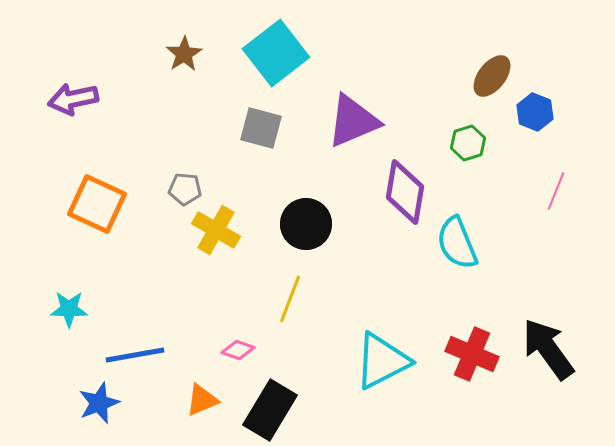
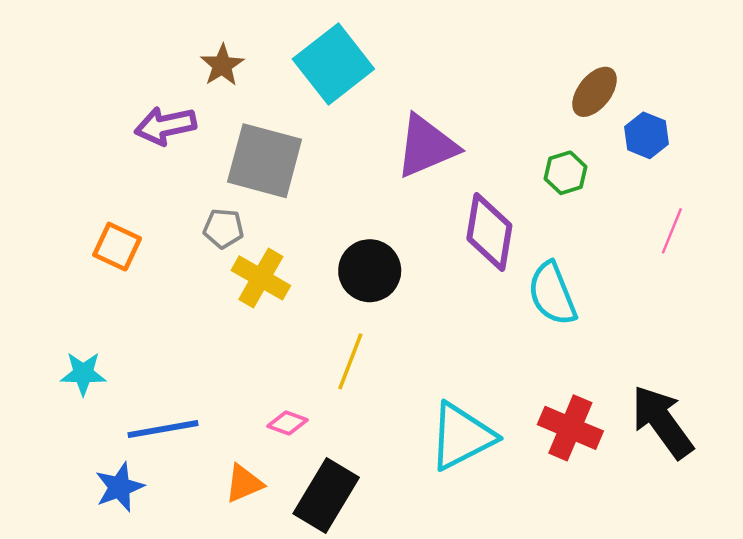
purple arrow: (73, 99) -> (165, 126), moved
gray square: (261, 128) -> (265, 161), moved, size x1.5
orange square: (97, 204) -> (117, 247), size x0.7

